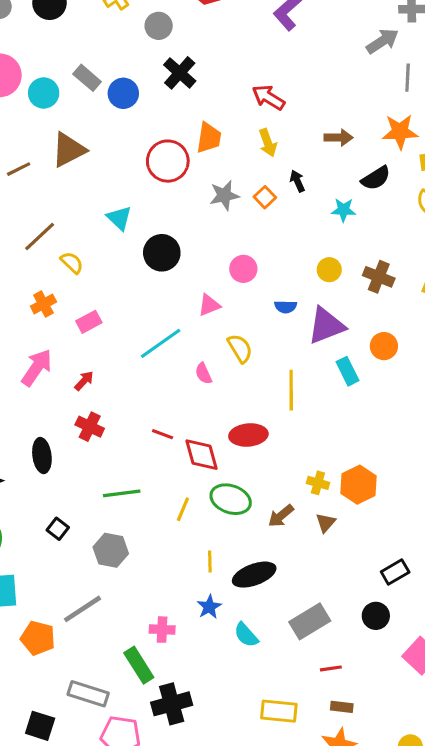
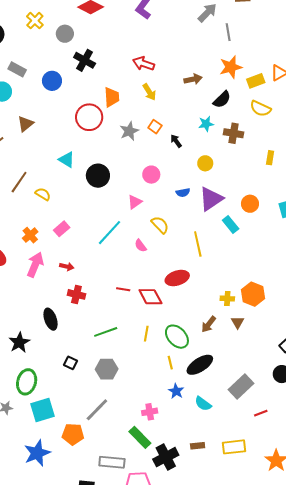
gray rectangle: (87, 78) -> (17, 69), moved
brown triangle: (69, 150) -> (25, 124), size x0.7
black arrow: (297, 181) -> (176, 141), moved
brown cross: (379, 277) -> (234, 133), moved
orange cross: (43, 304) -> (30, 235), moved
red arrow: (84, 381) -> (67, 267), turned 72
green ellipse: (231, 499) -> (177, 337), moved, turned 40
brown rectangle: (342, 707) -> (198, 446), moved

